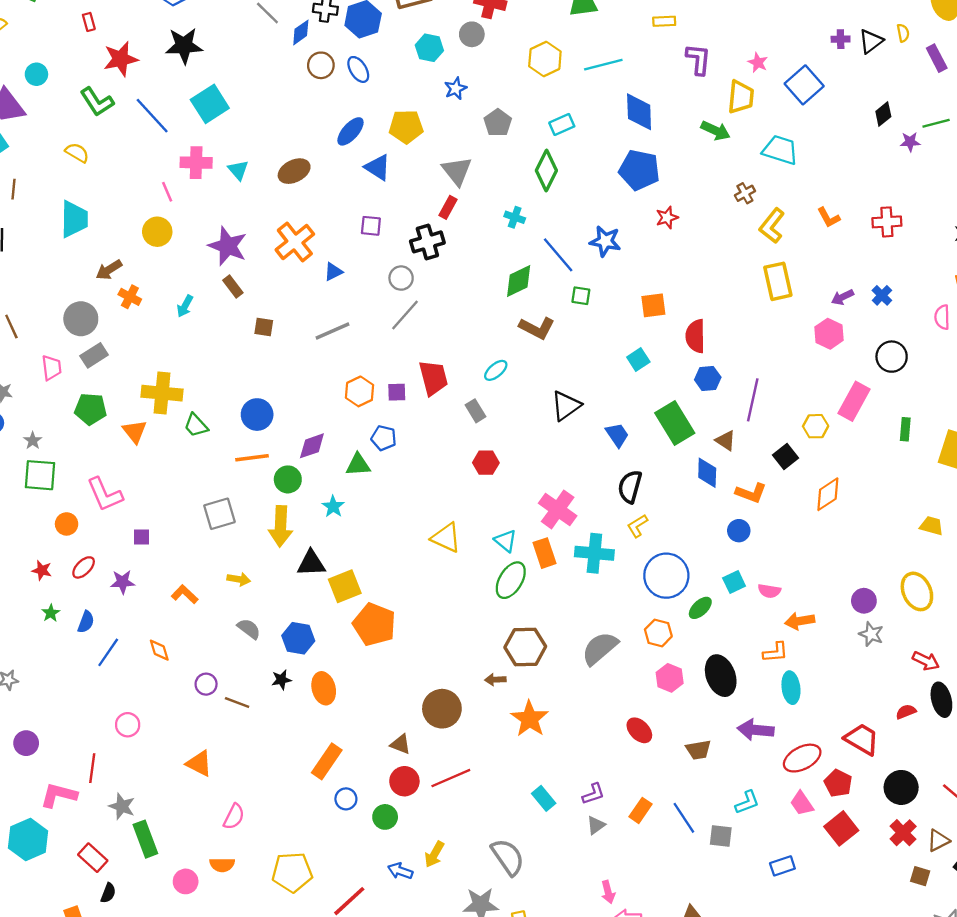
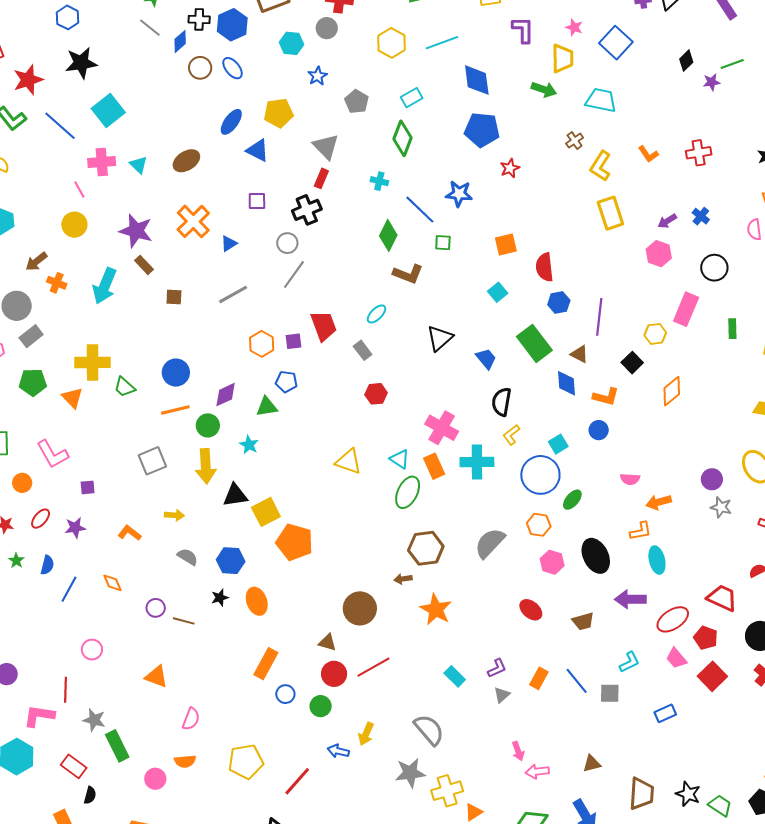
green diamond: (519, 281) -> (388, 235), turned -32
cyan arrow: (185, 306) -> (105, 286), size x1.8
cyan square: (734, 582) -> (558, 444), moved

